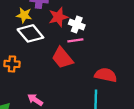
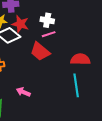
red star: (58, 17) -> (20, 24), moved, turned -30

